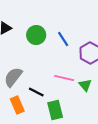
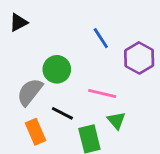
green circle: (36, 35) -> (57, 69), moved
green triangle: (85, 85) -> (116, 120), moved

